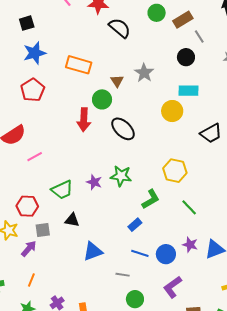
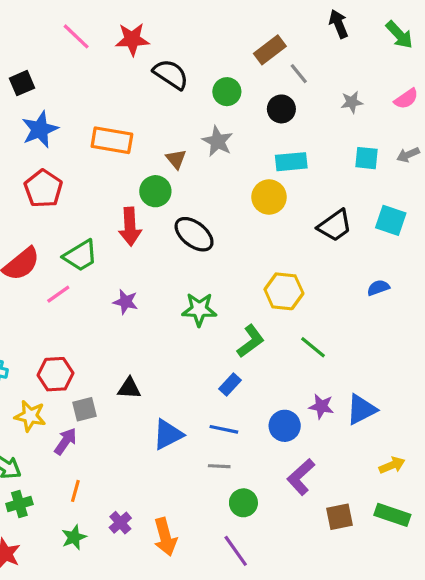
green circle: (157, 13) -> (227, 92), moved
purple star: (94, 182) -> (126, 302), moved
green trapezoid: (62, 190) -> (81, 256), moved
blue line: (140, 253) -> (224, 429), moved

